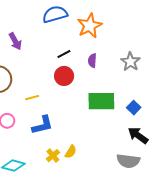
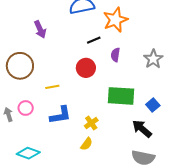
black line: (64, 54) -> (94, 40), moved
black arrow: (138, 135) -> (142, 129), moved
yellow cross: (53, 156) -> (91, 123), moved

